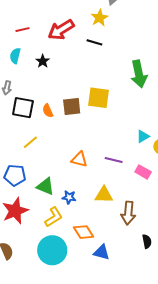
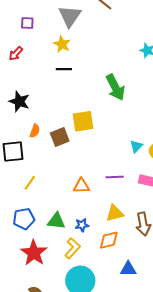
red arrow: (61, 30) -> (16, 54), moved, size x0.6
black star: (43, 61) -> (19, 101), size x1.5
orange semicircle: (48, 111) -> (35, 131), moved, turned -120
orange diamond: (84, 232) -> (109, 240), moved, turned -55

